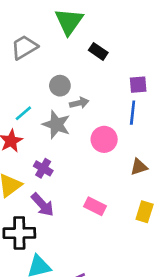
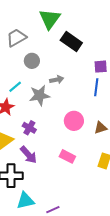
black rectangle: (98, 51) -> (71, 41), size x1.5
gray circle: (60, 86) -> (32, 61), moved
gray star: (56, 125) -> (40, 95), turned -30
pink circle: (104, 139) -> (74, 121), moved

